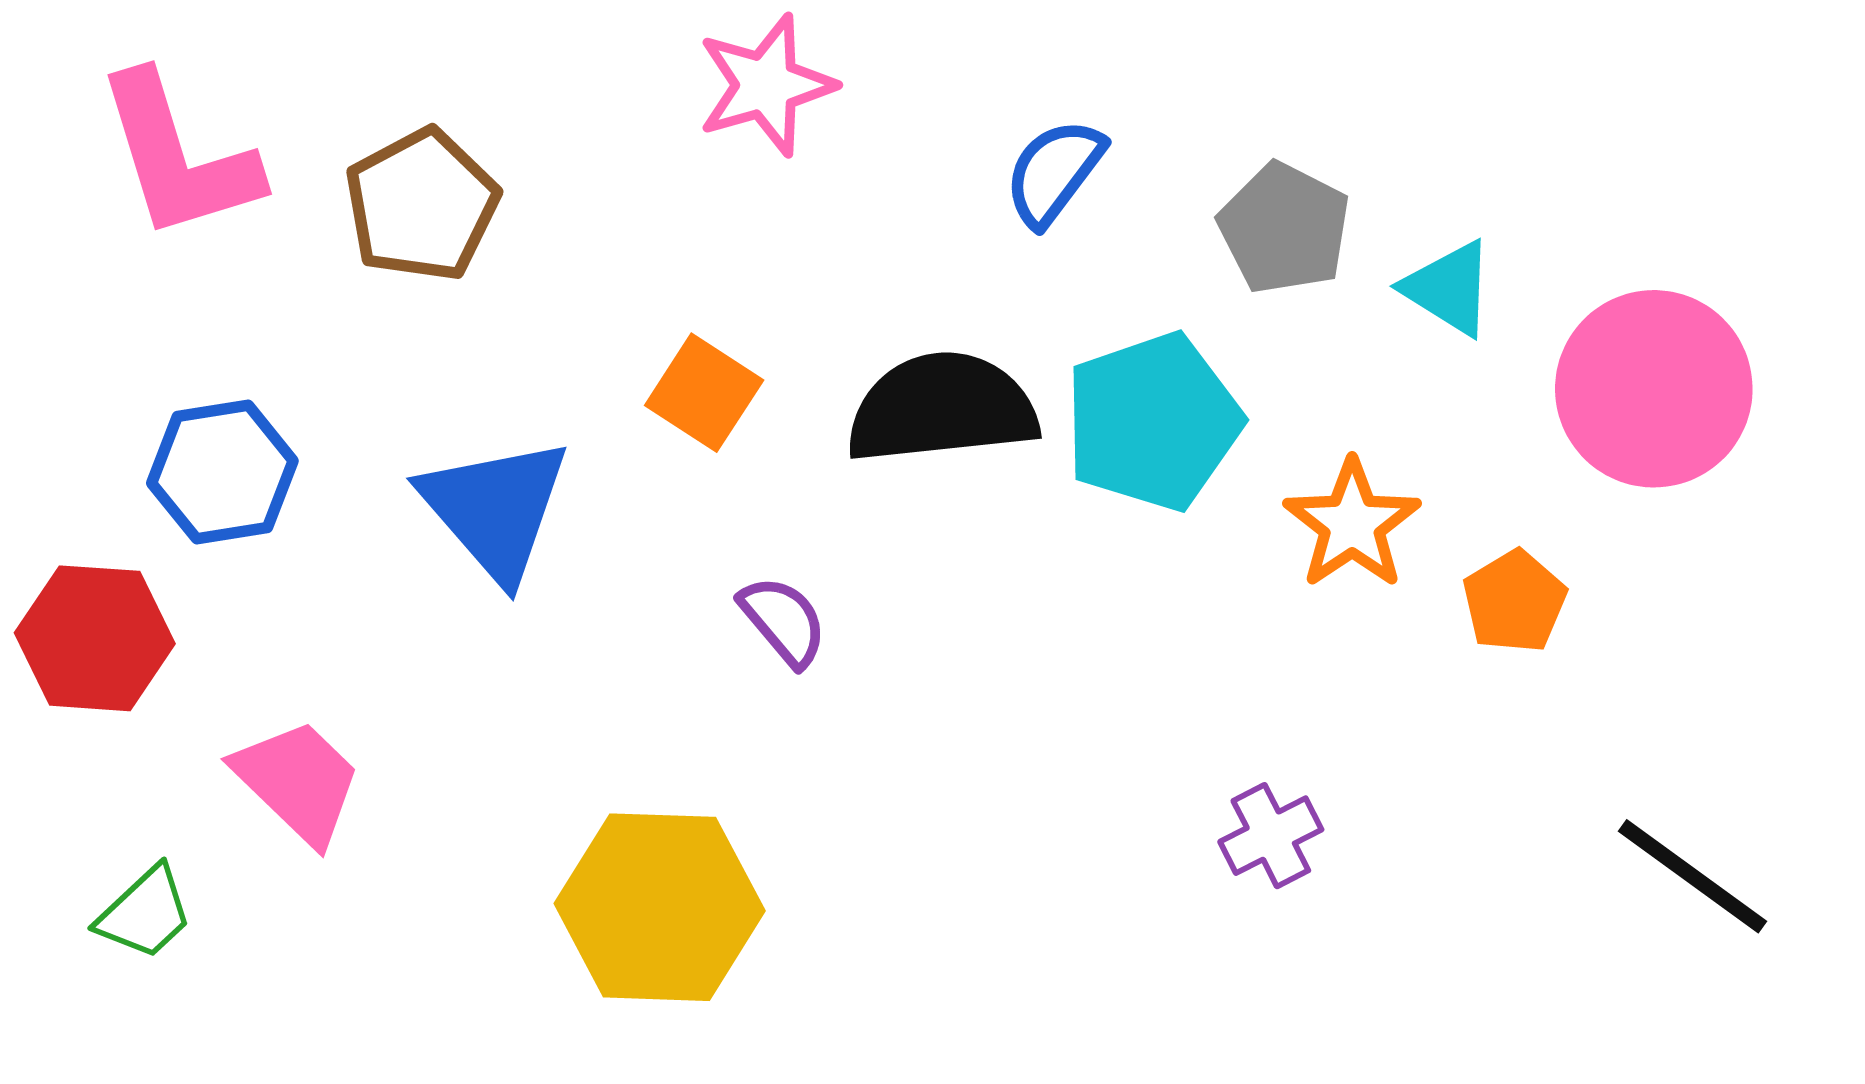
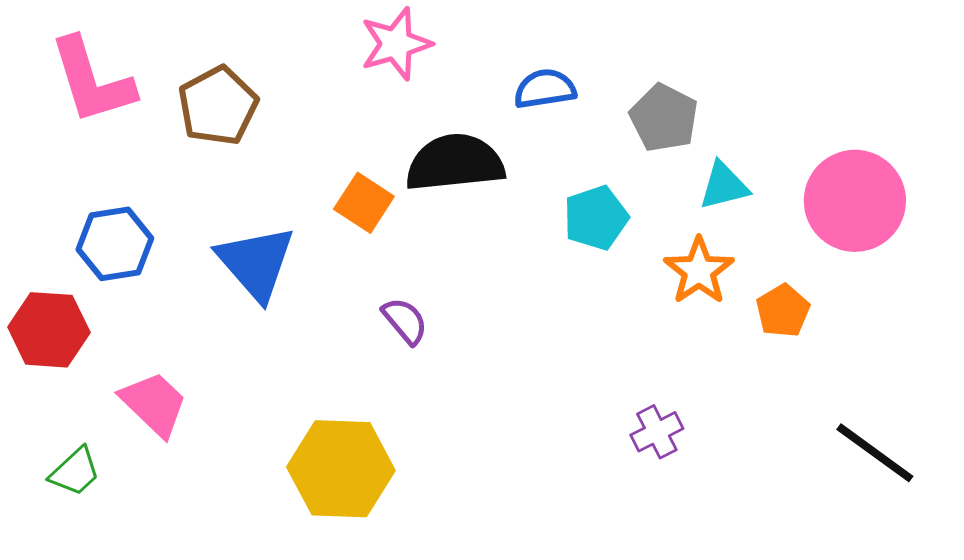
blue semicircle: (1054, 172) -> (545, 89), turned 44
cyan triangle: (1449, 288) -> (724, 186), moved, turned -46
black semicircle: (942, 408) -> (455, 163), moved
cyan pentagon: (1153, 422) -> (596, 218), size x0.7

